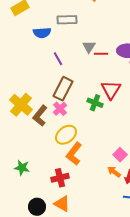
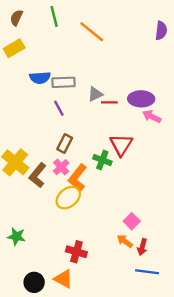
gray rectangle: (67, 20) -> (63, 82), moved
gray triangle: (89, 47) -> (95, 94), turned 32
brown rectangle: (63, 89) -> (65, 144), size x0.7
orange L-shape: (74, 154) -> (78, 178), moved
red cross: (60, 178) -> (76, 252), moved, turned 30

